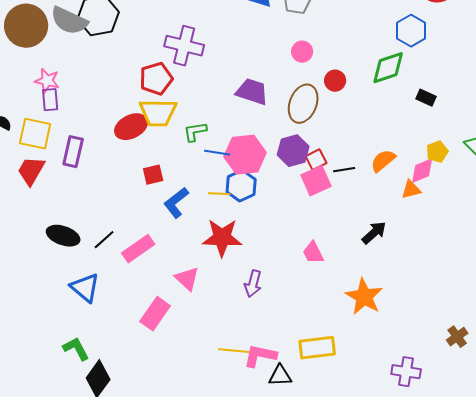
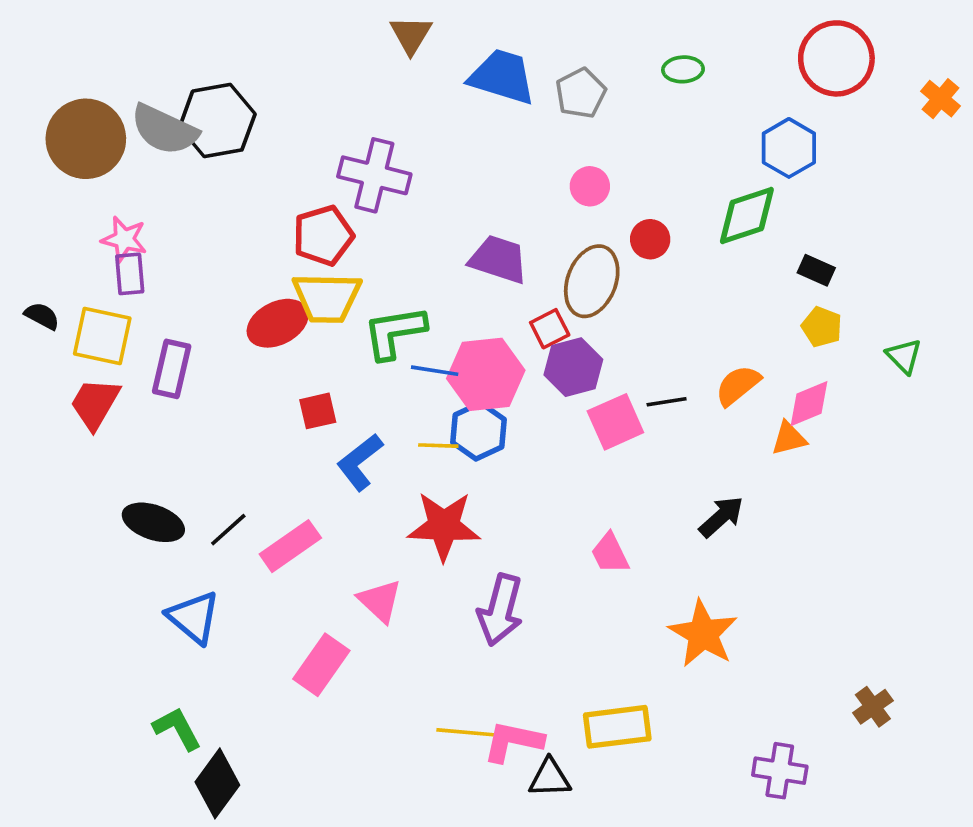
green L-shape: (195, 132) -> (394, 332), size x1.5
yellow pentagon: (437, 152) -> (822, 327), moved, turned -30
red square: (316, 160) -> (550, 329), moved
purple arrow: (253, 284) -> (500, 610), size x1.4

